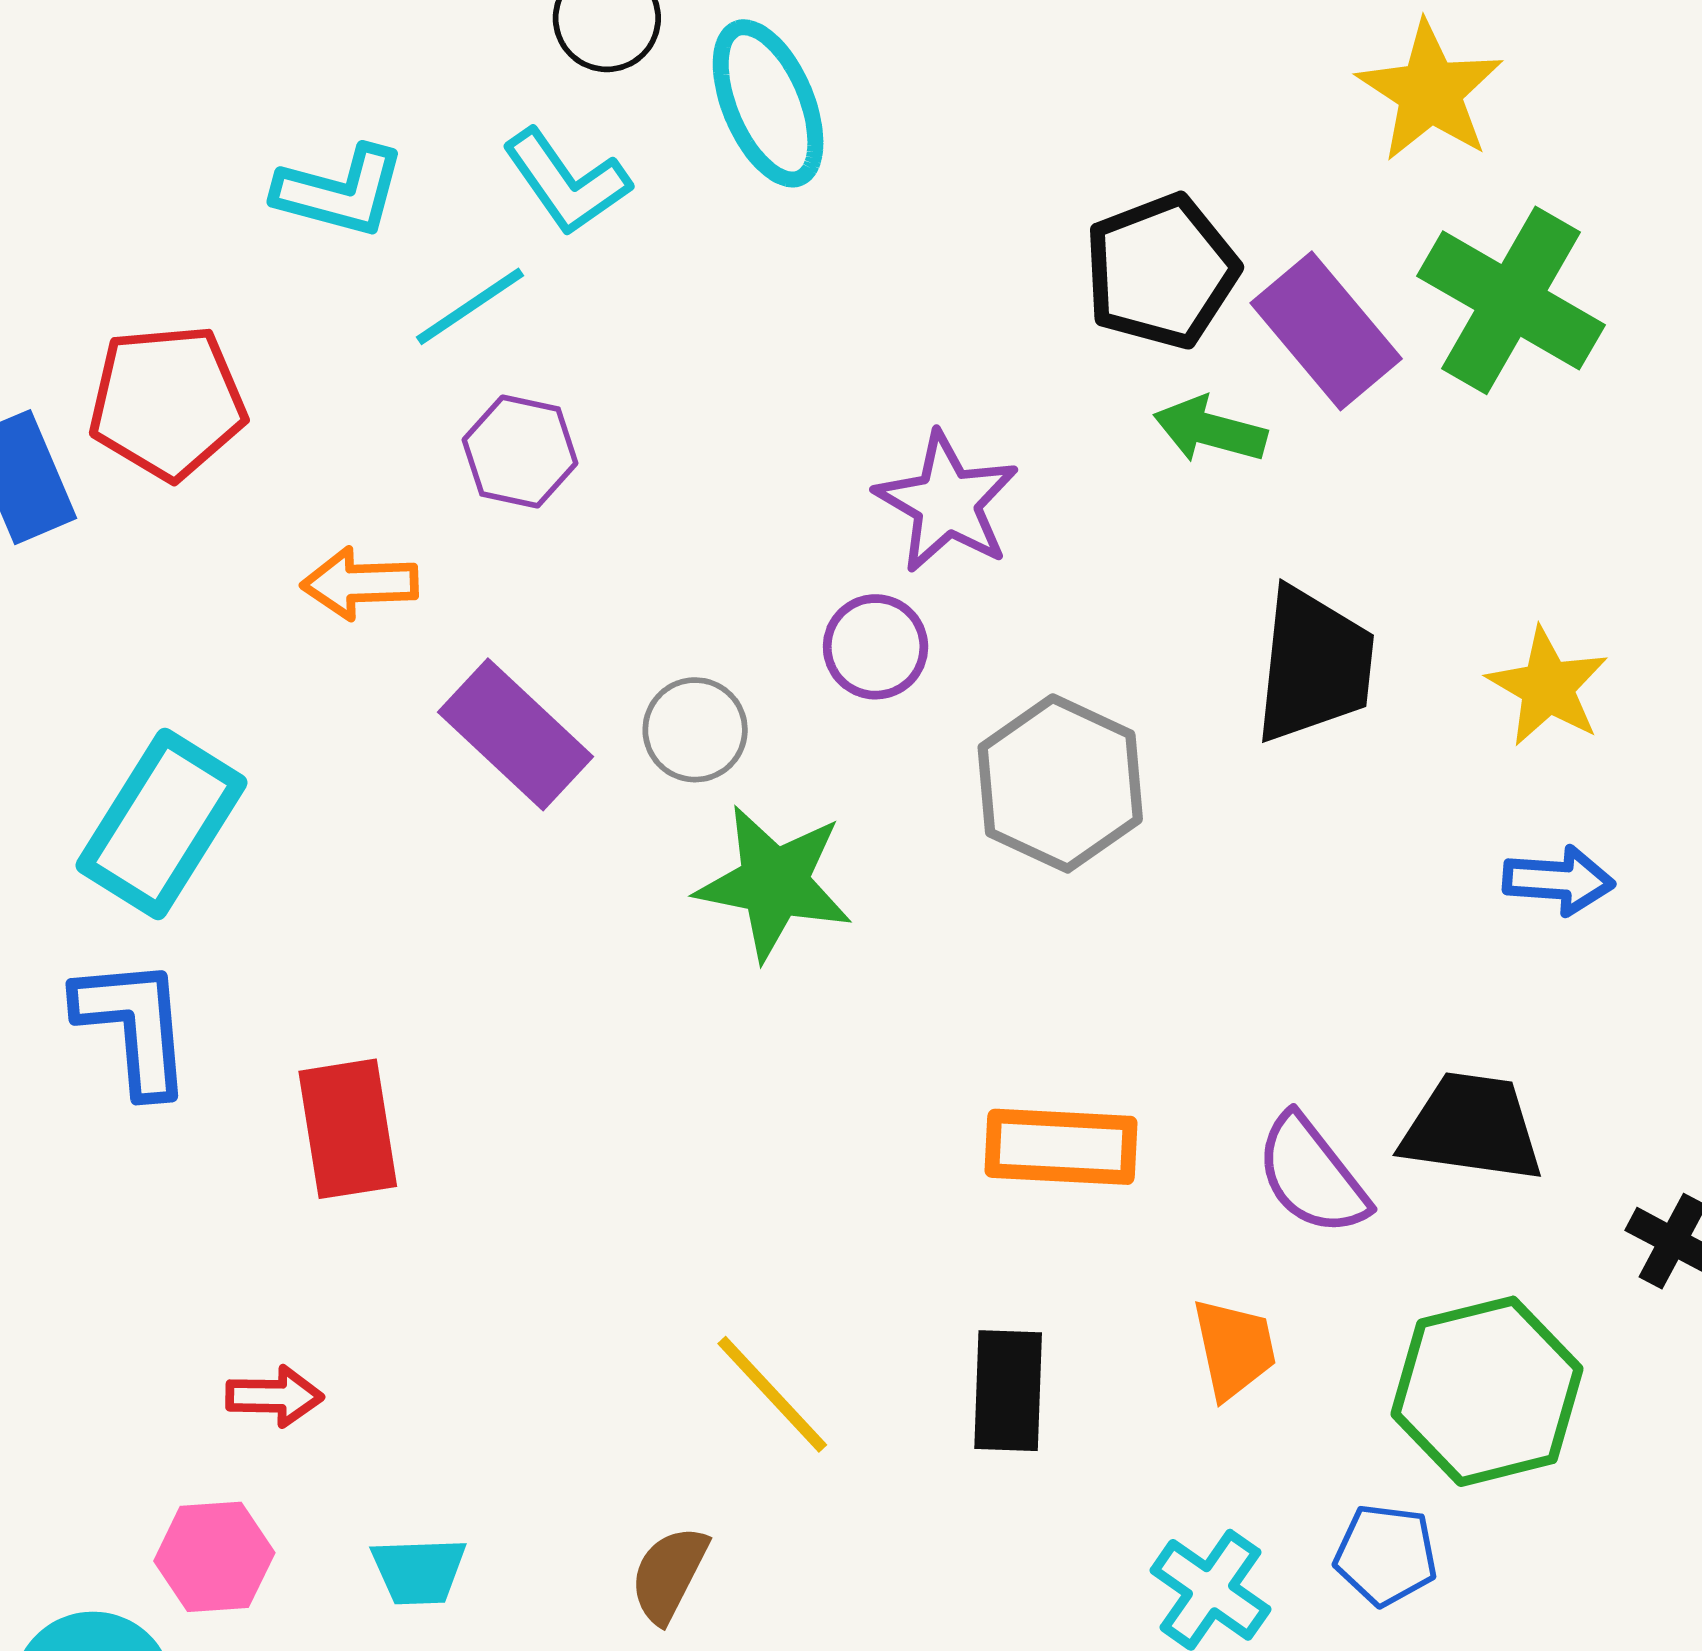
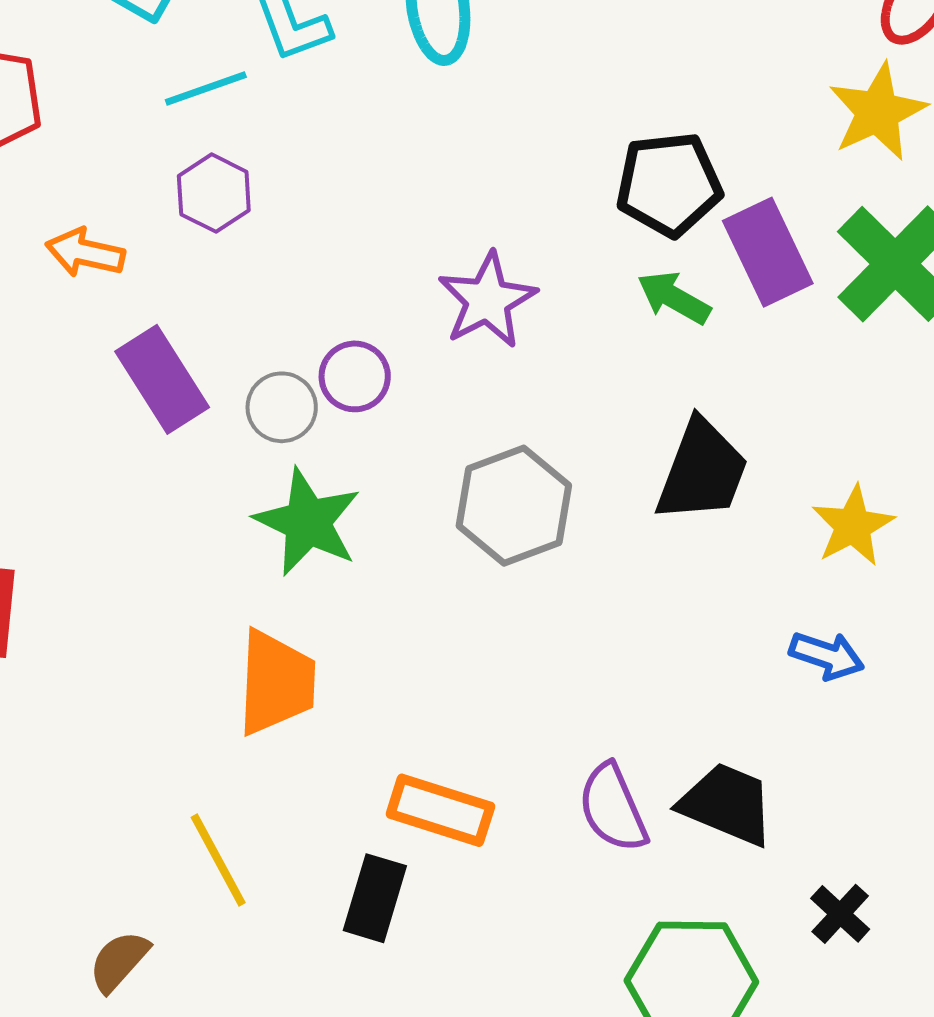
purple circle: (876, 647) -> (355, 376), moved
orange rectangle: (1061, 1147) -> (440, 810), moved
orange trapezoid: (1234, 1349) -> (276, 682), moved, size x1.5

